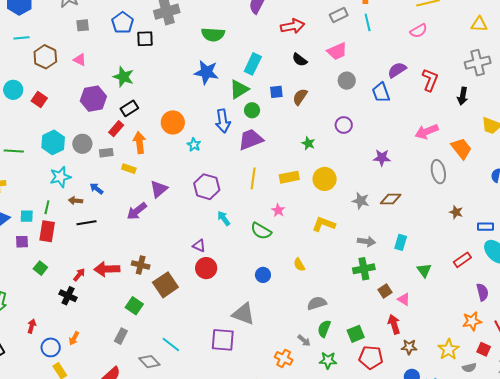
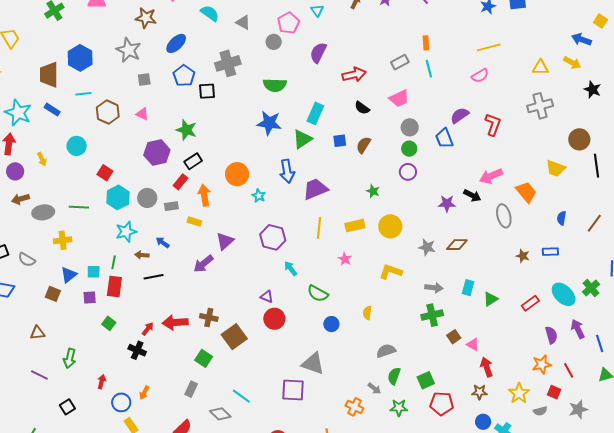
black arrow: (463, 96) -> (472, 195), moved, turned -72
red square: (39, 100) -> (105, 173), moved
green circle: (252, 110) -> (409, 149), moved
blue rectangle: (486, 227) -> (550, 252), moved
green semicircle: (261, 231) -> (318, 293), moved
yellow semicircle: (299, 265) -> (367, 313), turned 40
green triangle: (424, 270) -> (491, 299), moved, turned 35
red arrow: (394, 324) -> (487, 367), moved

